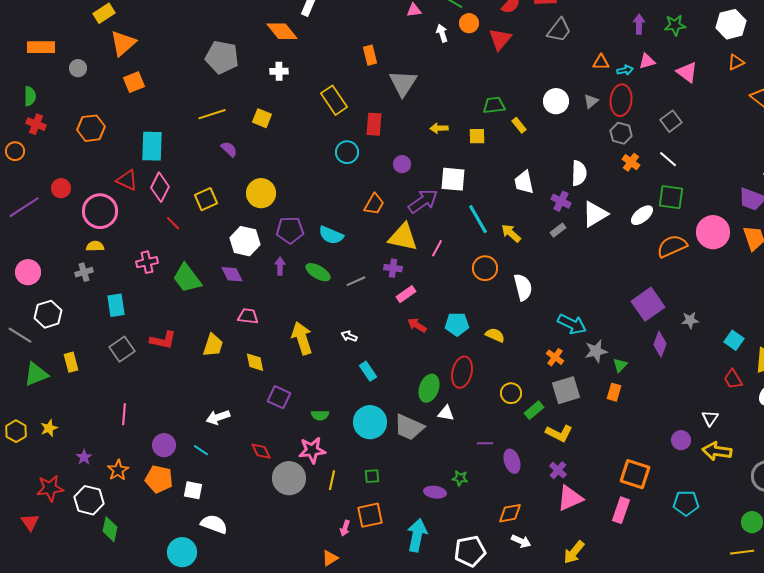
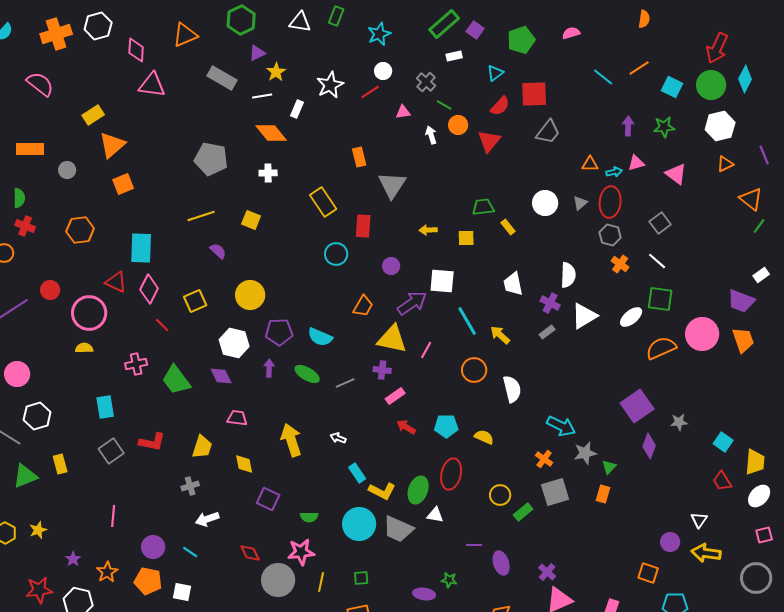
gray cross: (84, 272) -> (190, 486), moved
yellow L-shape: (559, 433) -> (382, 491), moved
orange square: (635, 474) -> (648, 573), moved, size x0.7

